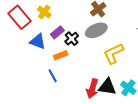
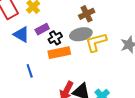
yellow L-shape: (114, 53) -> (96, 42), moved
orange rectangle: (61, 55) -> (59, 53), moved, size x1.5

